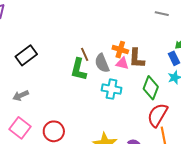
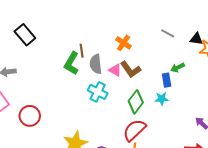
orange cross: (120, 50) -> (123, 43), moved
black rectangle: (26, 55) -> (25, 35), turned 70
brown L-shape: (137, 58) -> (131, 69), turned -55

